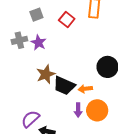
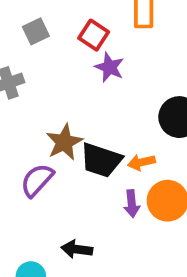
purple star: (39, 43) -> (109, 67), moved
purple semicircle: (30, 119) -> (37, 180), moved

